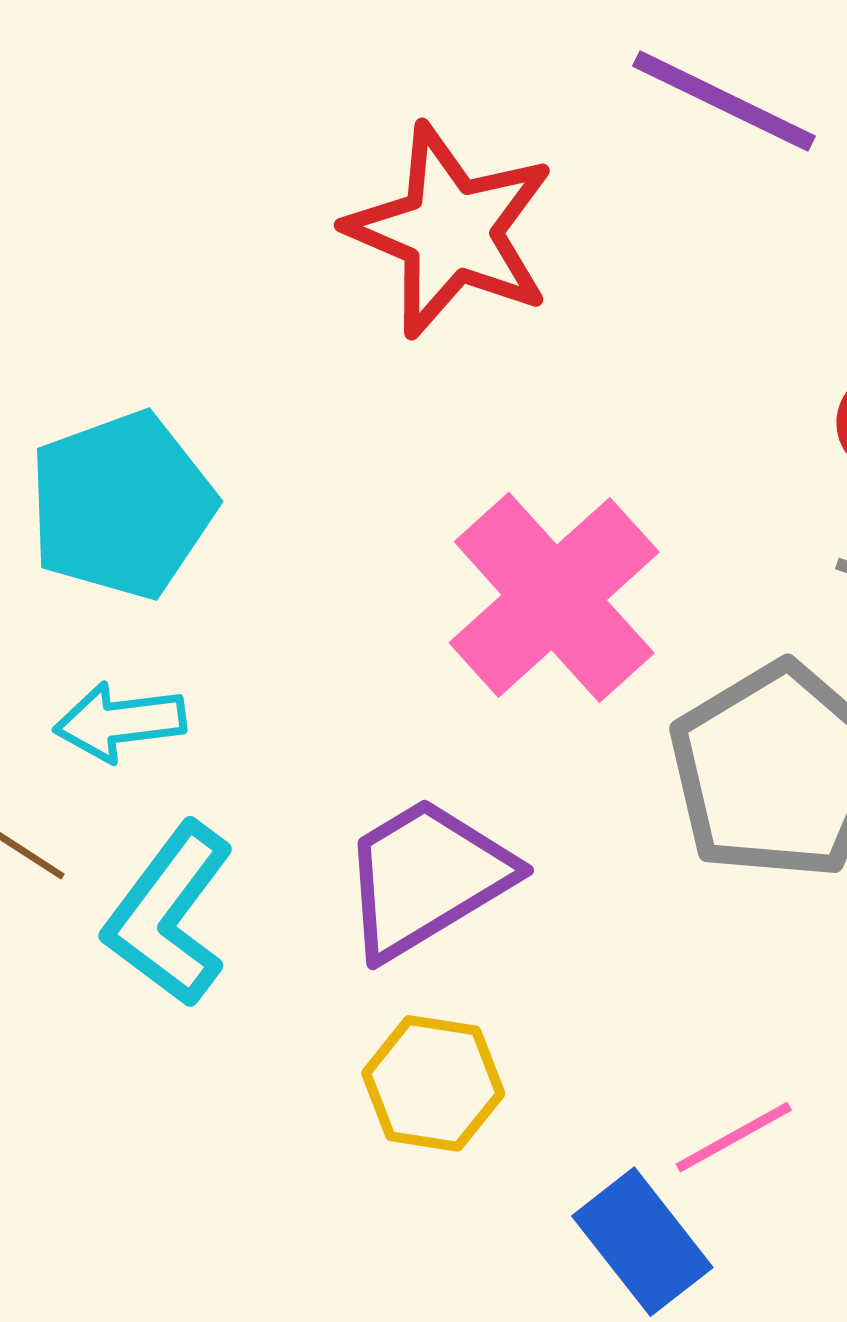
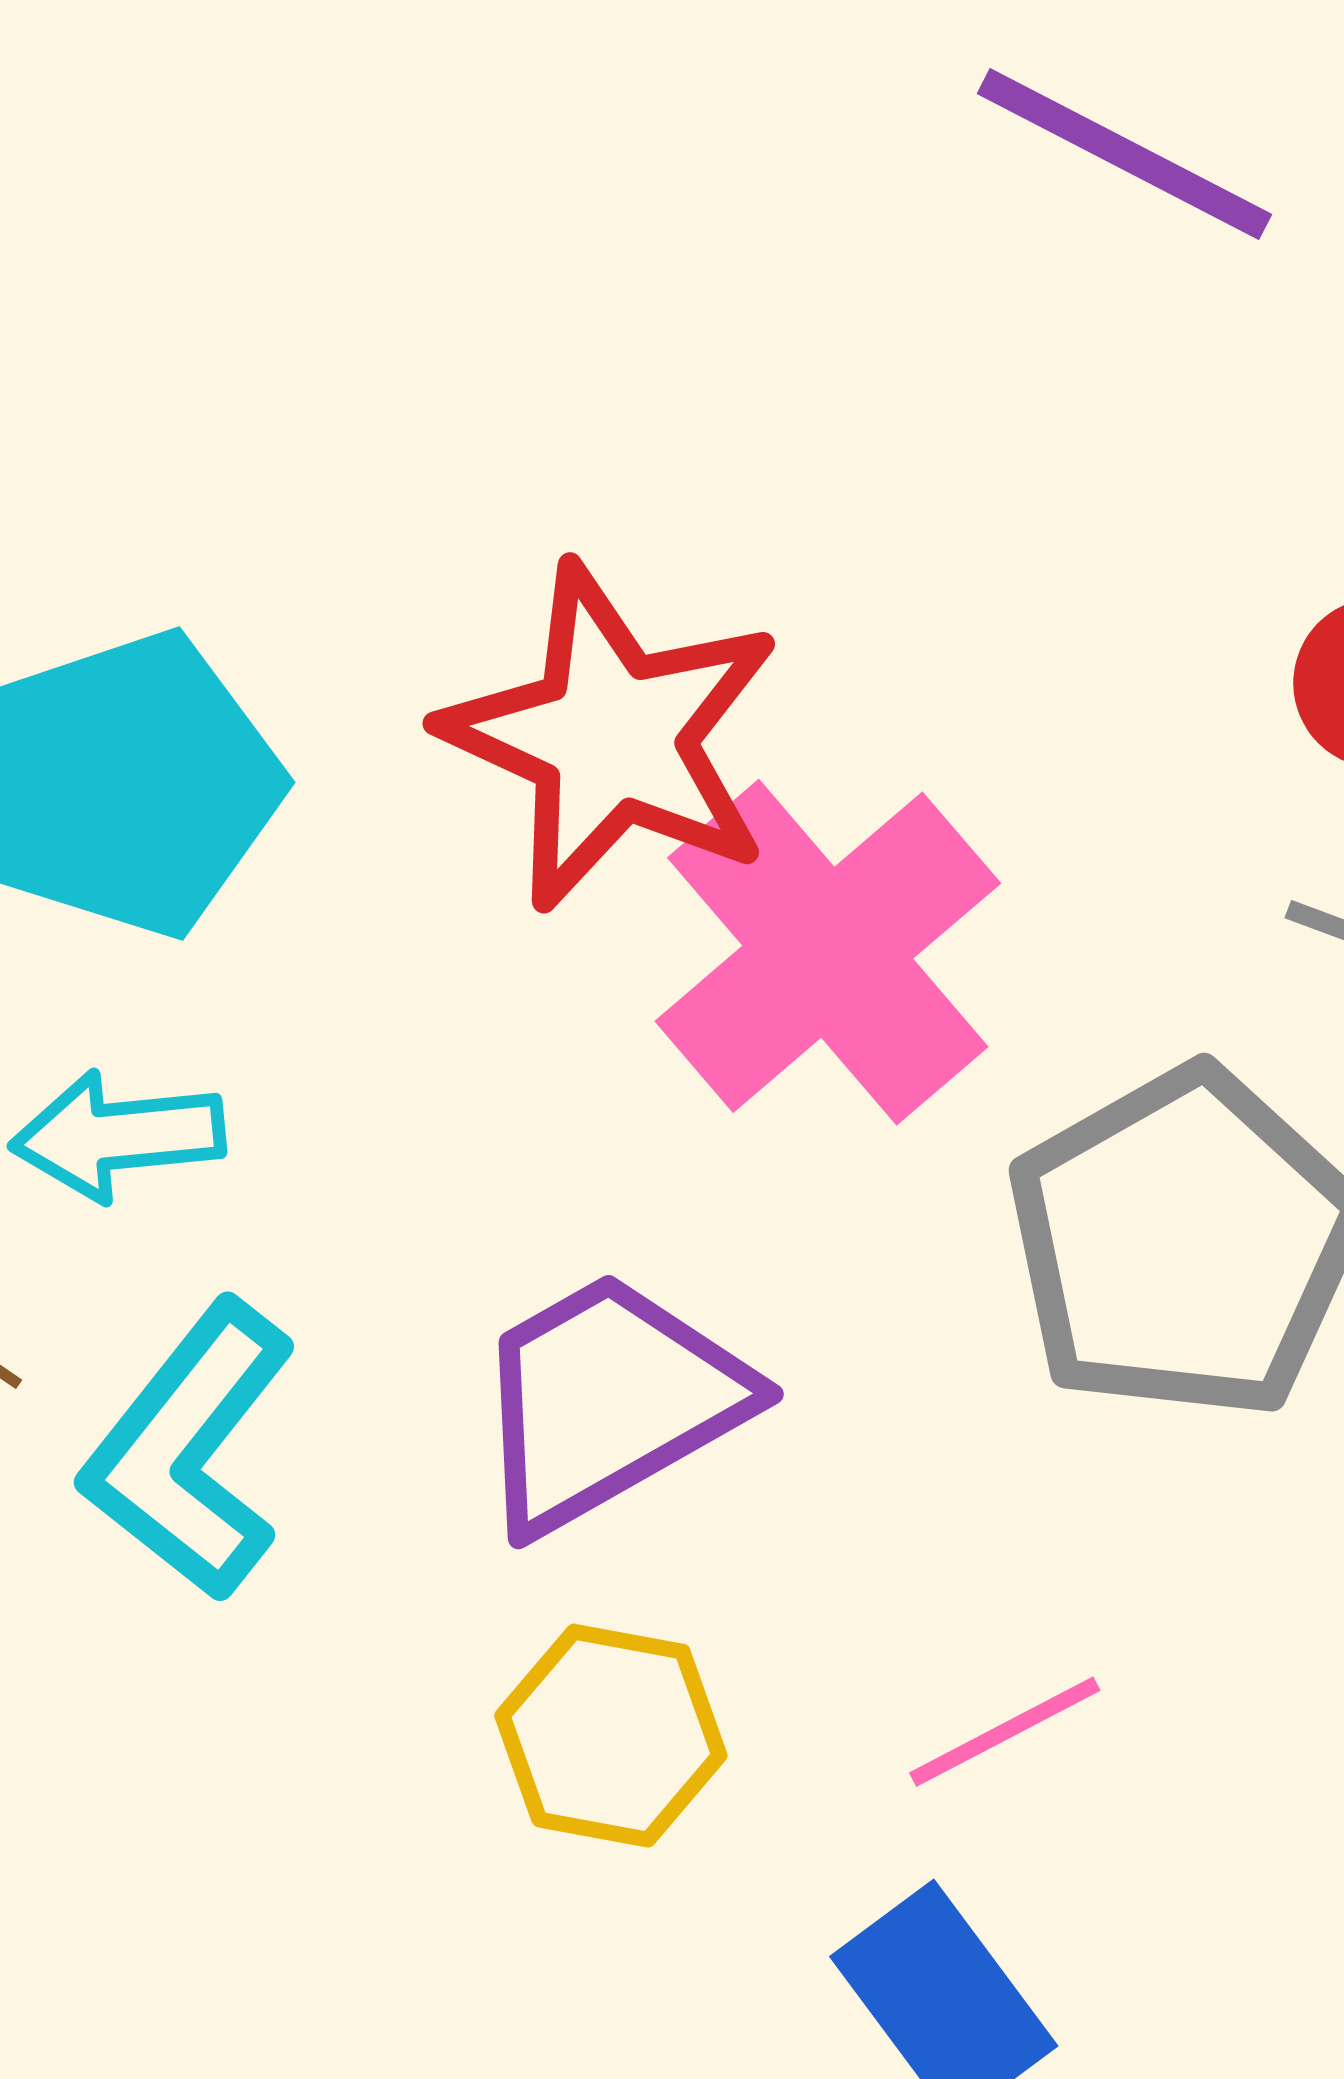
red star: (451, 231) -> (612, 737), moved
pink line: (734, 1137) -> (1005, 1732), moved

